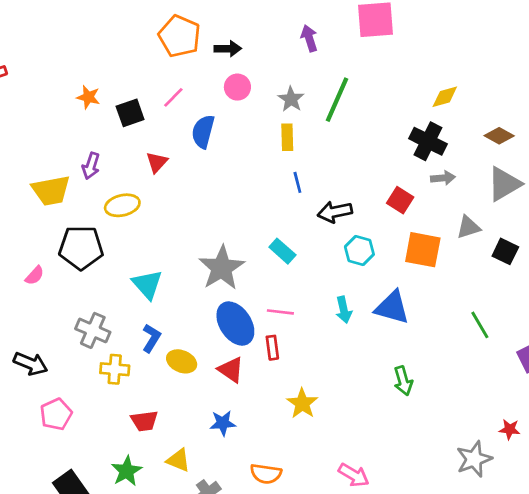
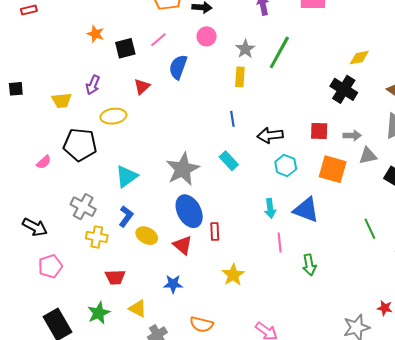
gray arrow: (443, 178) -> (352, 135), moved
blue line: (297, 182) -> (232, 119), moved
yellow trapezoid: (51, 191) -> (62, 100), size x0.7
red square: (400, 200) -> (319, 131), turned -36
cyan triangle: (147, 284) -> (127, 176), turned 30
pink line: (280, 312) -> (280, 242), moved, turned 72

